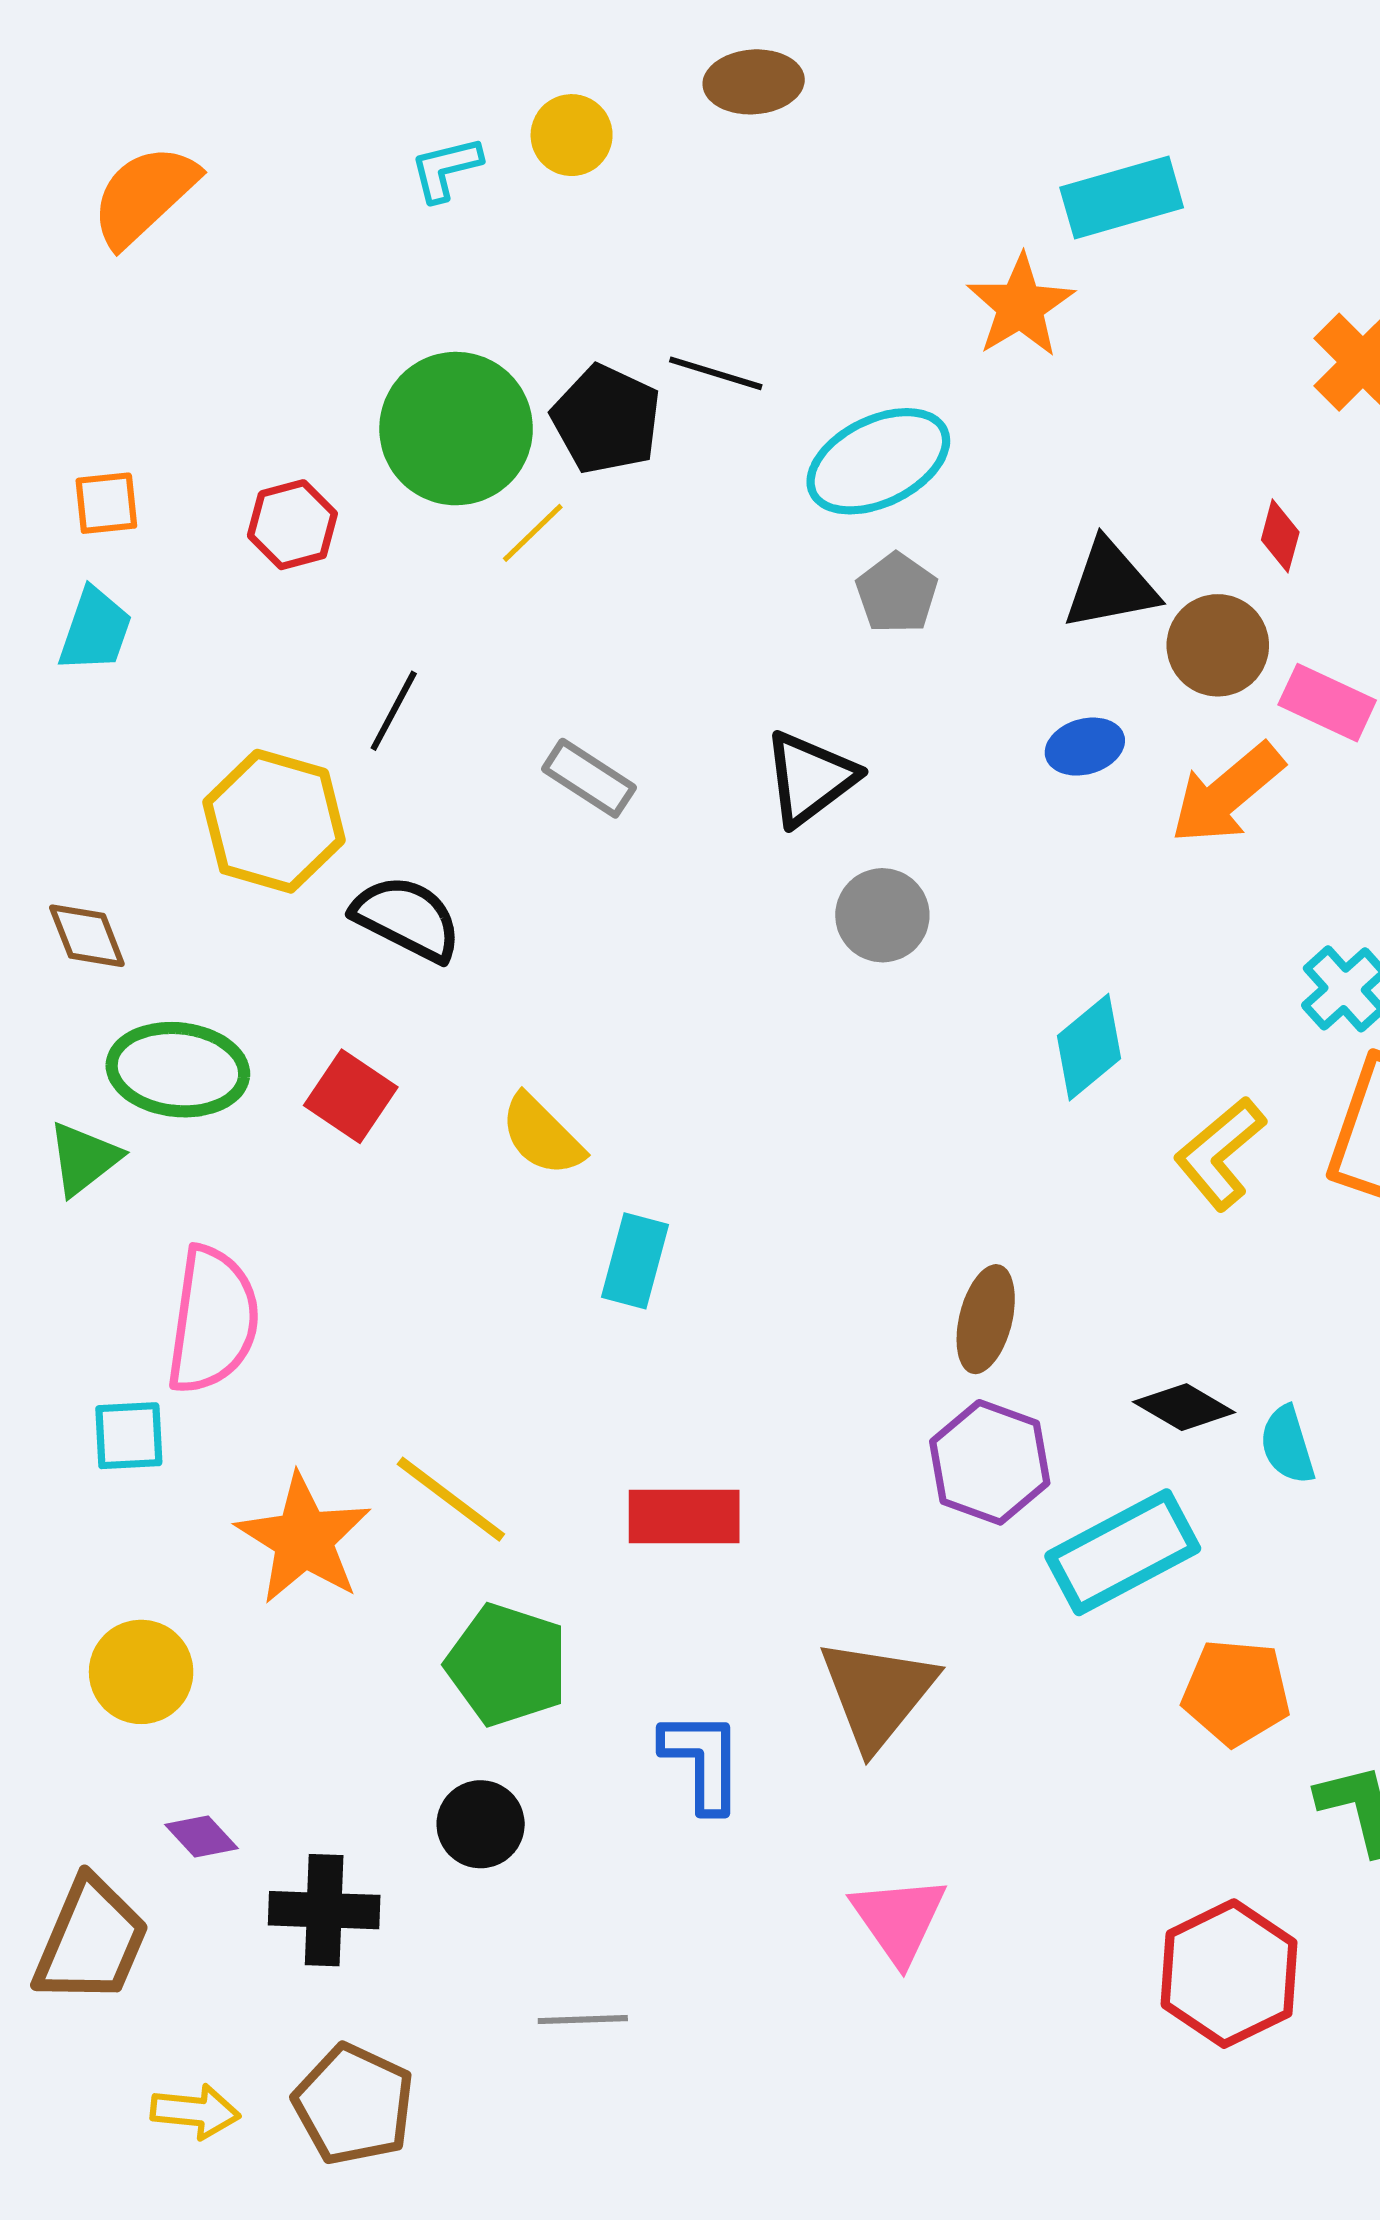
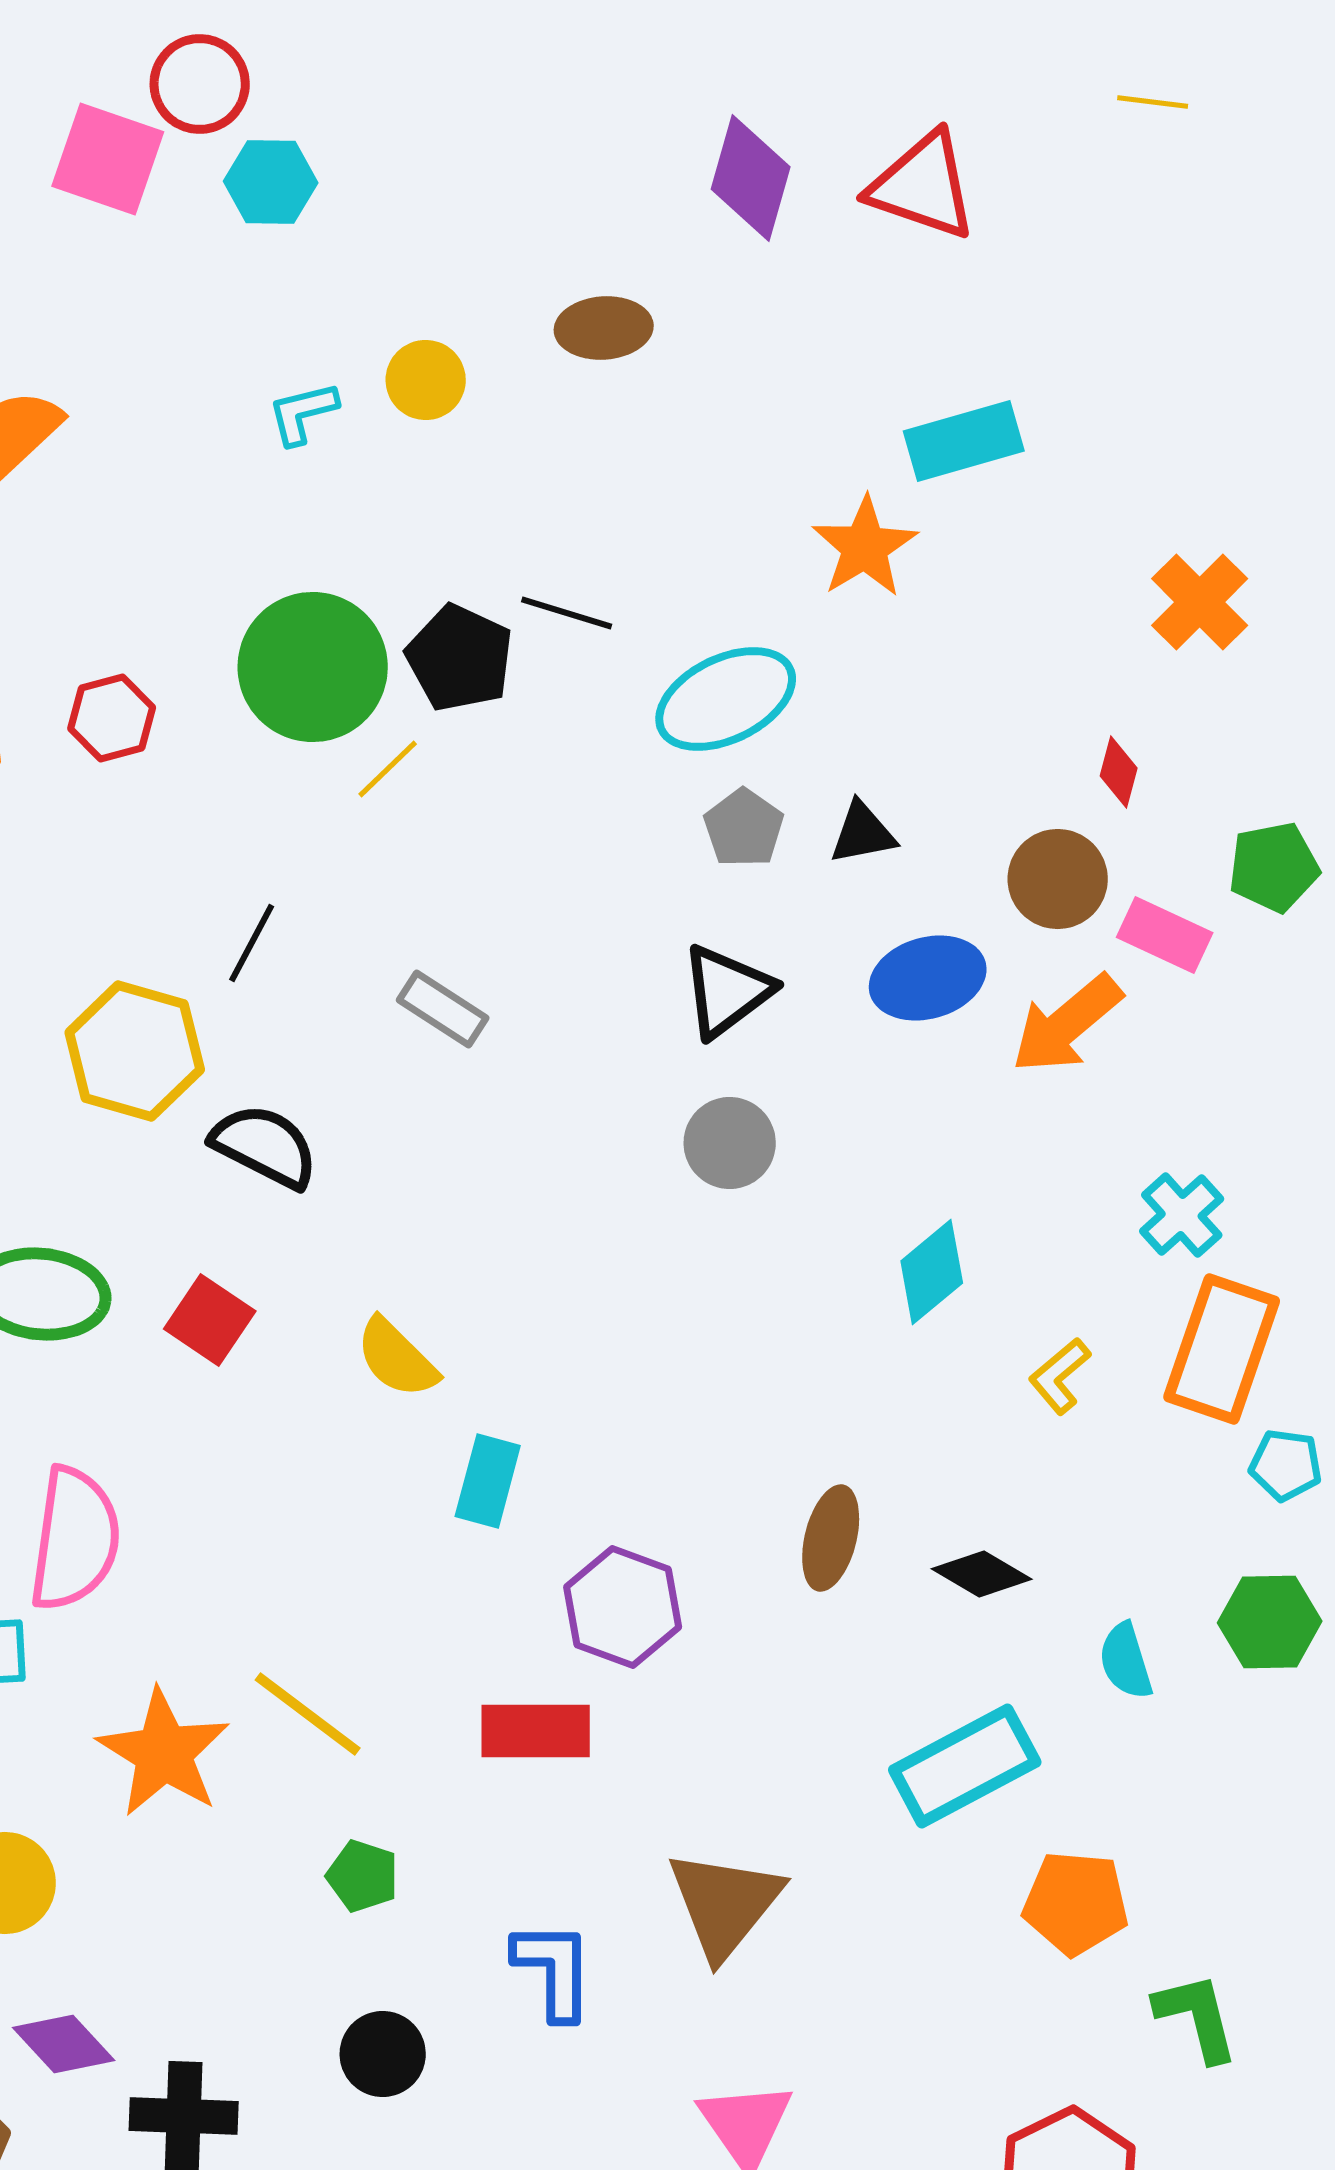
red hexagon: (292, 525) -> (112, 718), moved
black triangle: (1110, 585) -> (863, 833), moved, size x0.7
blue ellipse: (1085, 747) -> (928, 978), size x1.5
black triangle: (810, 778) -> (727, 991), moved
yellow L-shape: (1220, 1153) -> (1060, 1376), size x0.7
black diamond: (1184, 1407) -> (982, 1574), moved
purple hexagon: (990, 1462) -> (623, 1607), moved
green pentagon: (507, 1665) -> (363, 1876), size x0.6
black circle: (481, 1824) -> (383, 2054), moved
purple diamond: (201, 1837) -> (64, 2044), size x1.4

